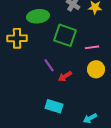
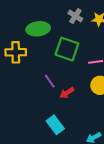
cyan rectangle: (54, 106) -> (55, 125), turned 36

